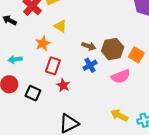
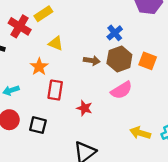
blue cross: (90, 65) -> (115, 33), moved
pink semicircle: (121, 76) -> (121, 90), moved
red star: (63, 85) -> (84, 108), moved

